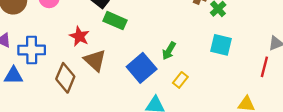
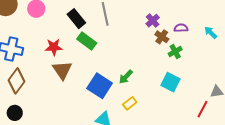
red star: (79, 36) -> (54, 47), turned 30
blue square: (142, 68) -> (100, 86), turned -30
brown diamond: (65, 78) -> (17, 81), moved

